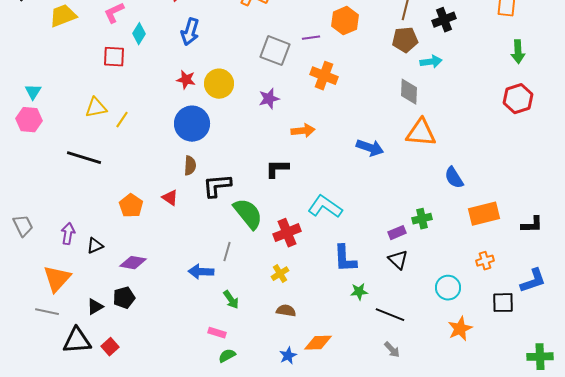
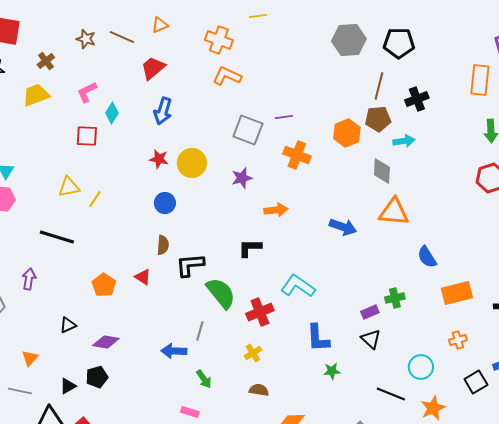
orange hexagon: (345, 21) -> (347, 133), moved
blue circle: (192, 124) -> (165, 203), size x0.6
purple arrow: (68, 234) -> (29, 279), moved
orange triangle: (57, 279) -> (30, 358), size x0.6
black square: (503, 303) -> (476, 382), turned -30
black line: (390, 315) -> (391, 394), moved

